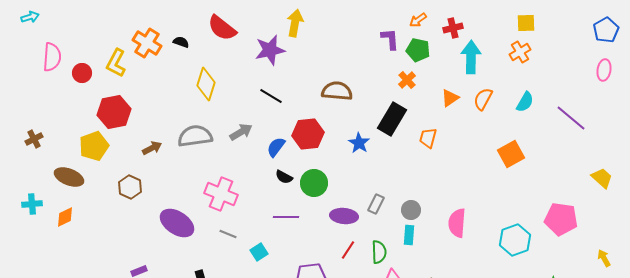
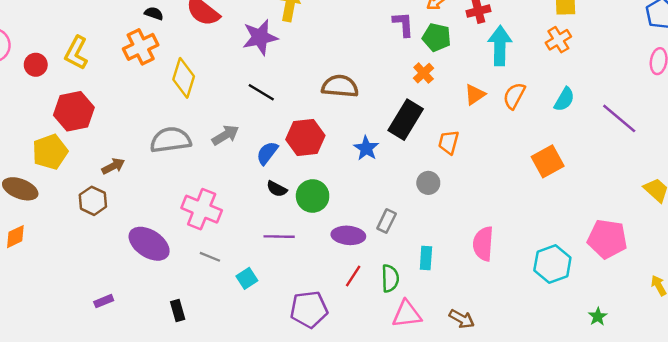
black semicircle: (181, 42) -> (154, 13), moved
orange cross: (147, 43) -> (141, 47), moved, turned 32
brown arrow: (152, 148) -> (113, 166), moved
gray circle: (411, 210) -> (428, 183), moved

